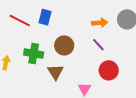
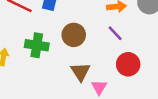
brown triangle: (55, 72) -> (80, 72), moved

